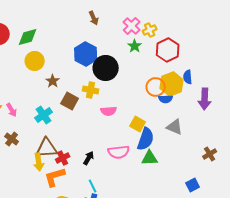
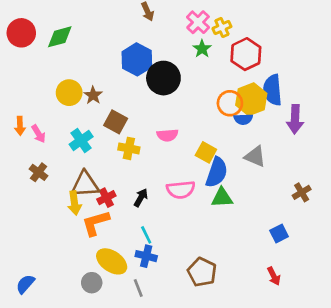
yellow circle: (35, 61) -> (69, 93), moved
blue semicircle: (188, 77) -> (272, 90), size x1.6
yellow cross: (91, 90) -> (129, 148), moved

